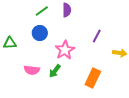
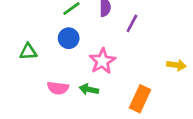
purple line: (97, 36) -> (132, 23), moved
green arrow: (55, 71) -> (89, 89), turned 64

